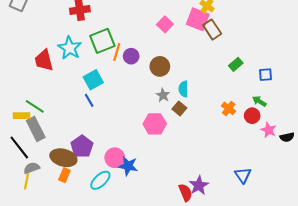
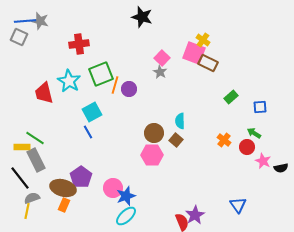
brown rectangle: (212, 30) -> (208, 63), turned -30
brown circle: (160, 66) -> (154, 133), moved
gray star: (163, 95) -> (160, 72), moved
blue star: (128, 166) -> (126, 196), turned -30
cyan ellipse: (100, 180) -> (126, 216), moved

